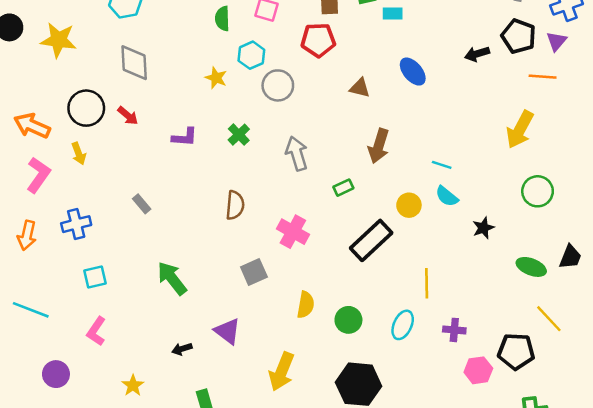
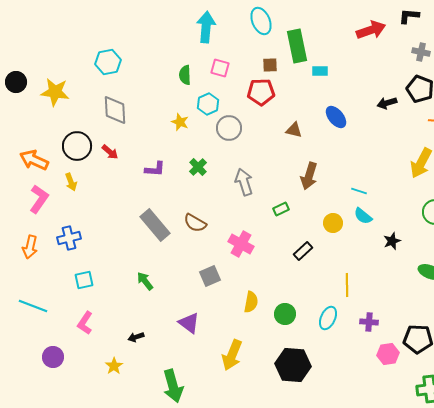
gray rectangle: (142, 204) -> (155, 225), moved, size x2.0
brown semicircle: (235, 205) -> (195, 223), turned 115
black rectangle: (371, 240) -> (303, 251), size x0.6
green arrow: (172, 278) -> (145, 281), size x0.7
black arrow: (182, 349) -> (136, 337), moved

